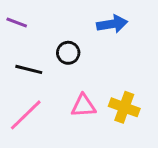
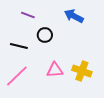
purple line: (17, 22) -> (28, 15), moved
blue arrow: (112, 24) -> (74, 16), turned -144

